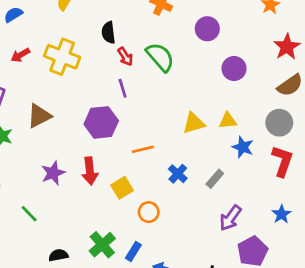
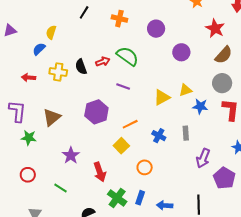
blue semicircle: (13, 15) -> (39, 49), moved
black semicircle: (108, 33) -> (81, 67), moved
red arrow: (20, 55) -> (29, 78), turned 48
yellow cross: (62, 57) -> (58, 72), size x0.7
red arrow: (125, 57) -> (103, 62), turned -64
purple line: (123, 88) -> (123, 86), moved, turned -40
red arrow: (90, 171) -> (100, 172), moved
gray rectangle: (215, 179) -> (186, 133), turned -32
yellow square: (122, 188) -> (121, 146), moved

